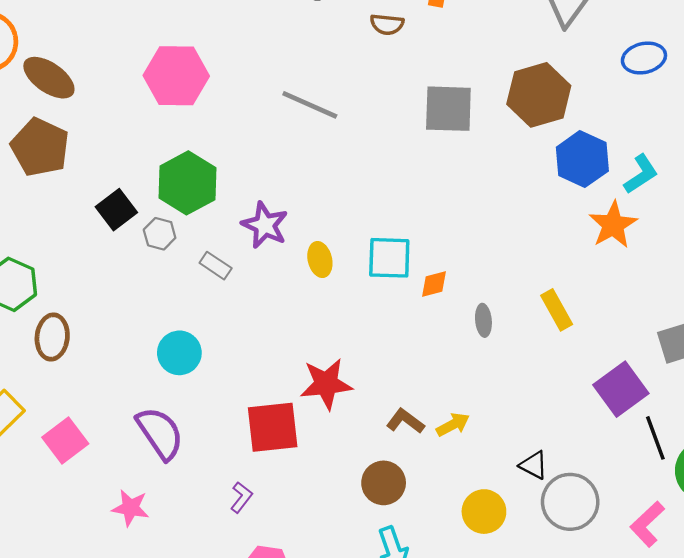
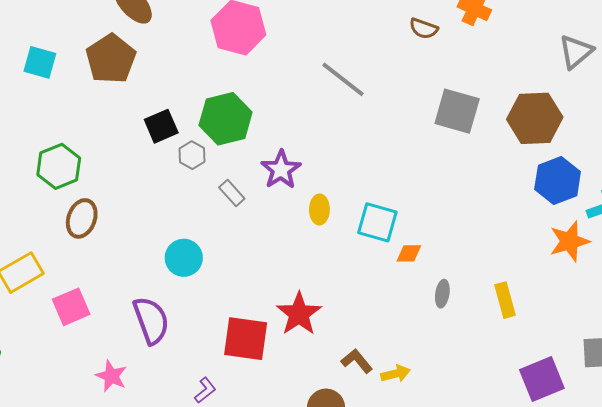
red star: (326, 384) -> (299, 314), turned 30

